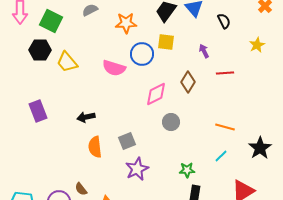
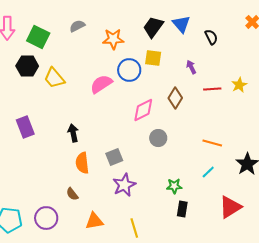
yellow star: (257, 45) -> (239, 85), moved
pink semicircle: (114, 68) -> (101, 84), turned 130
black arrow: (86, 117) -> (73, 133), turned 90
brown semicircle: (81, 189) -> (72, 194), moved

